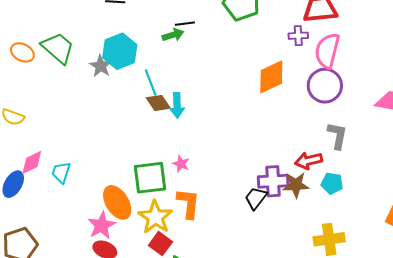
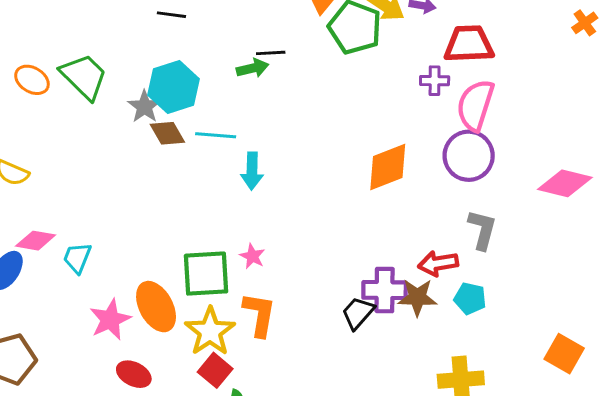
orange diamond: (271, 77) -> (388, 167), moved
cyan line: (151, 82) -> (216, 135), turned -68
brown diamond: (158, 103) -> (167, 133), moved
pink diamond: (32, 162) -> (36, 241), turned 32
pink star: (102, 225) -> (110, 320), moved

